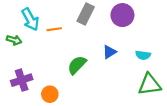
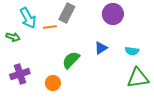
gray rectangle: (86, 14) -> (67, 13), moved
orange circle: (50, 94) -> (53, 83), moved

